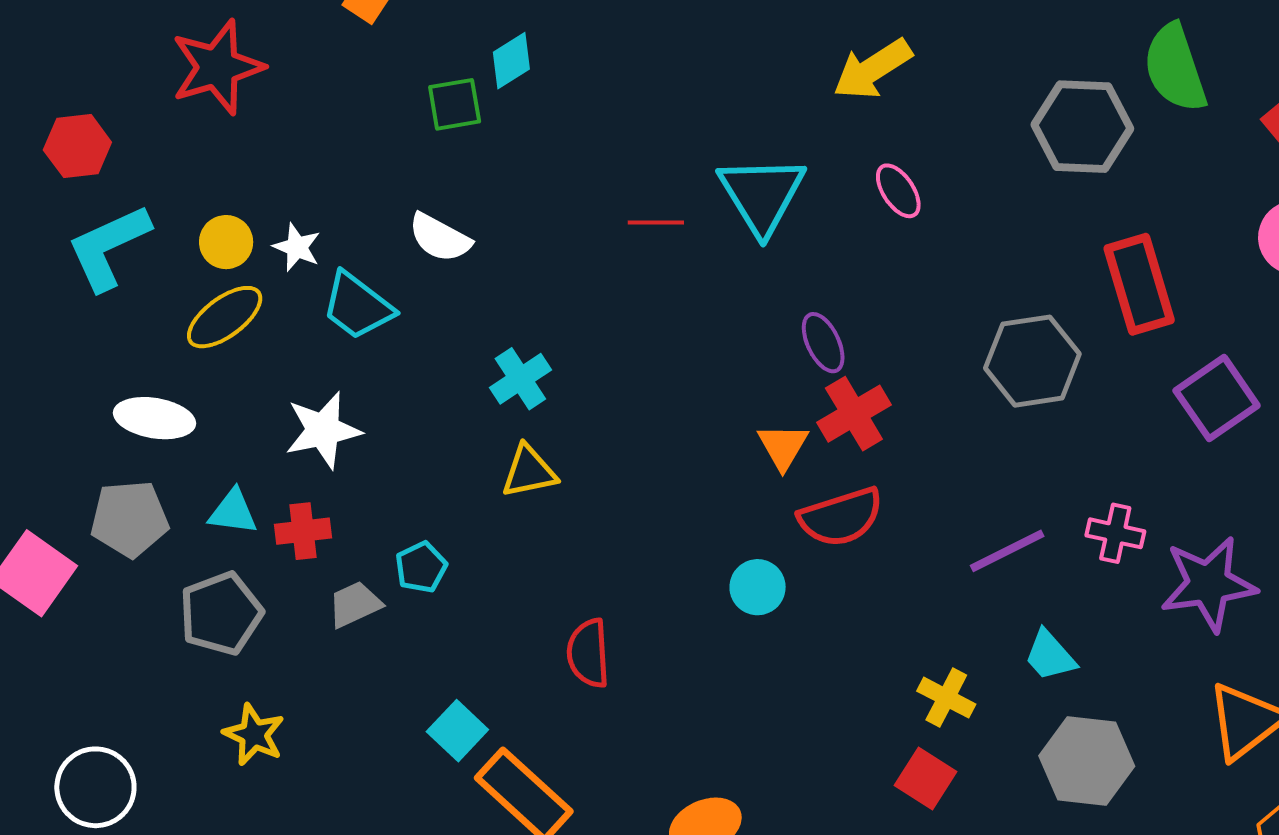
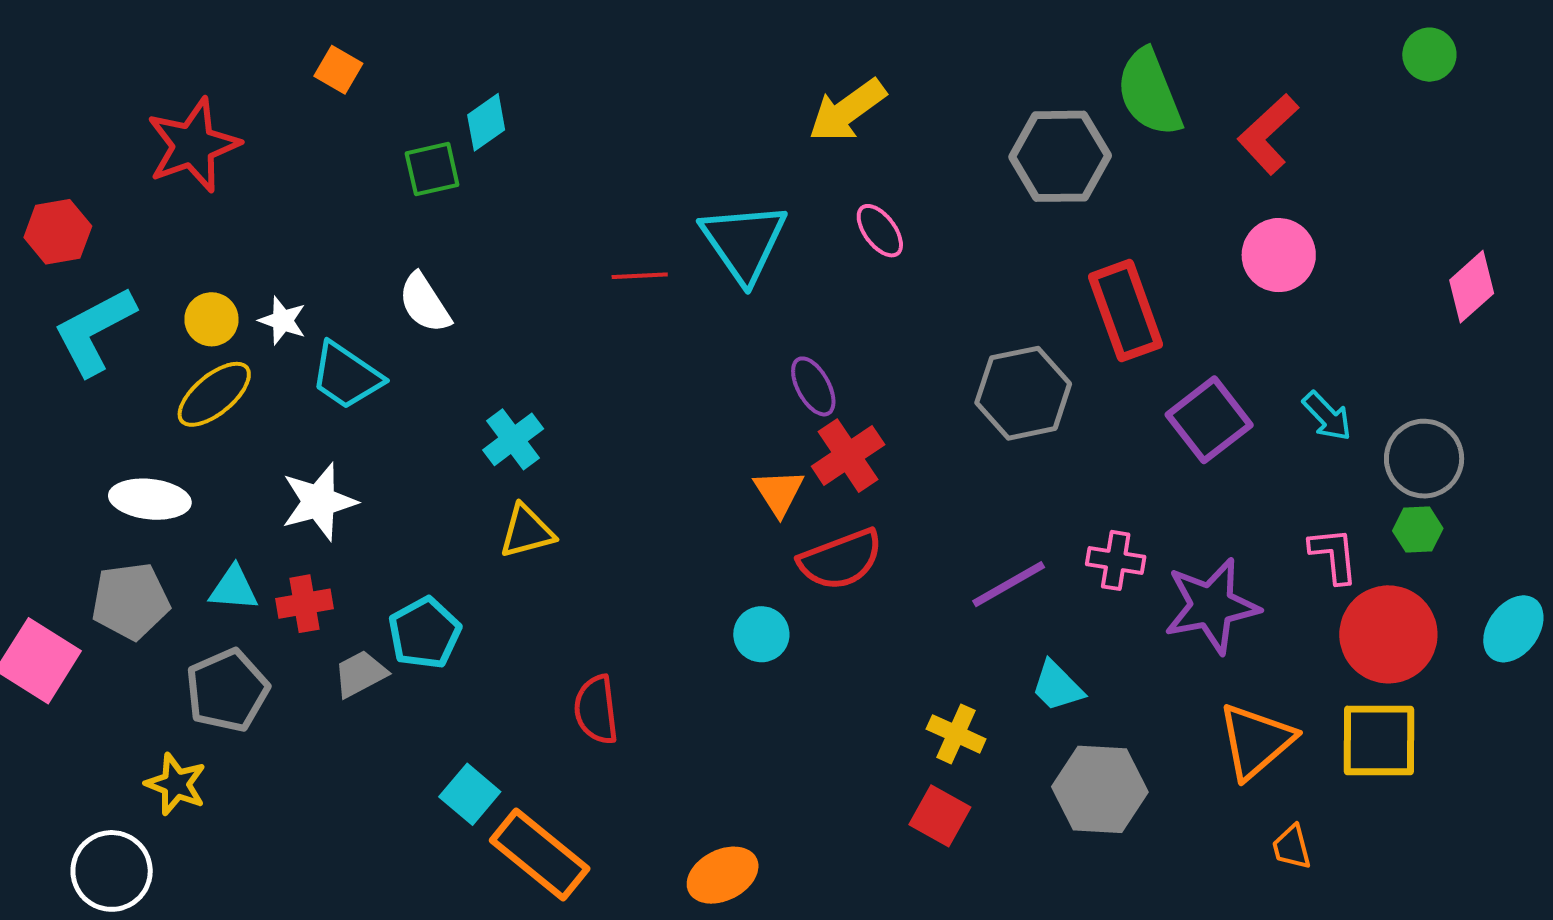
white semicircle: (440, 238) -> (425, 303), turned 32
cyan pentagon: (421, 567) -> (424, 633), size x1.4
yellow star: (254, 735) -> (176, 784), moved

